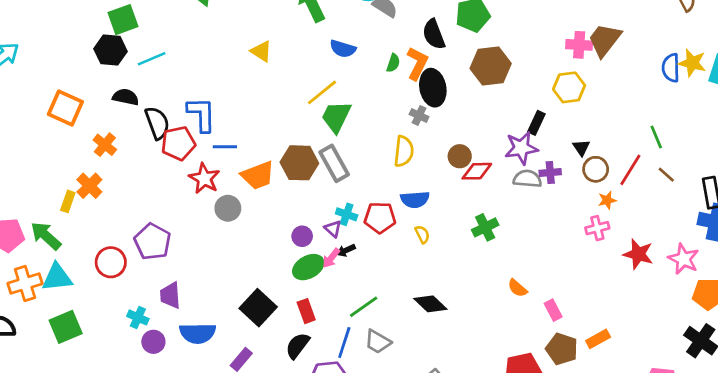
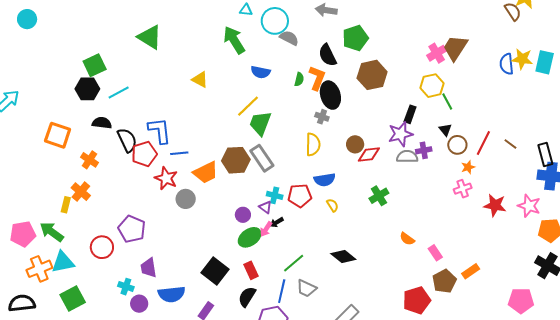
pink cross: (579, 45) -> (437, 53), turned -30
green line: (656, 137) -> (447, 102), moved
brown pentagon: (562, 349) -> (444, 281), turned 30

